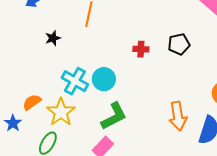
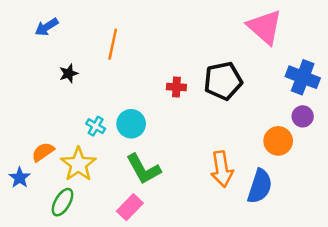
black pentagon: (179, 44) -> (223, 81), size x1.4
cyan cross: (75, 81) -> (96, 126), size x0.6
green L-shape: (114, 116) -> (143, 169), turned 88

